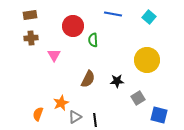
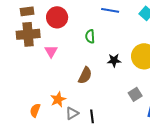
red circle: (73, 26) -> (57, 17), moved
brown cross: (31, 38) -> (28, 34), size x1.6
black star: (117, 81) -> (114, 60), moved

